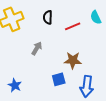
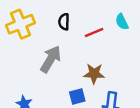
gray arrow: (37, 48) -> (51, 59), size x1.6

